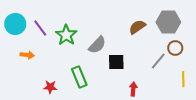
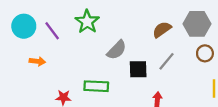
green star: (66, 35) -> (87, 22), moved
gray line: (158, 61) -> (166, 61), moved
green rectangle: (79, 77) -> (96, 86), turned -65

